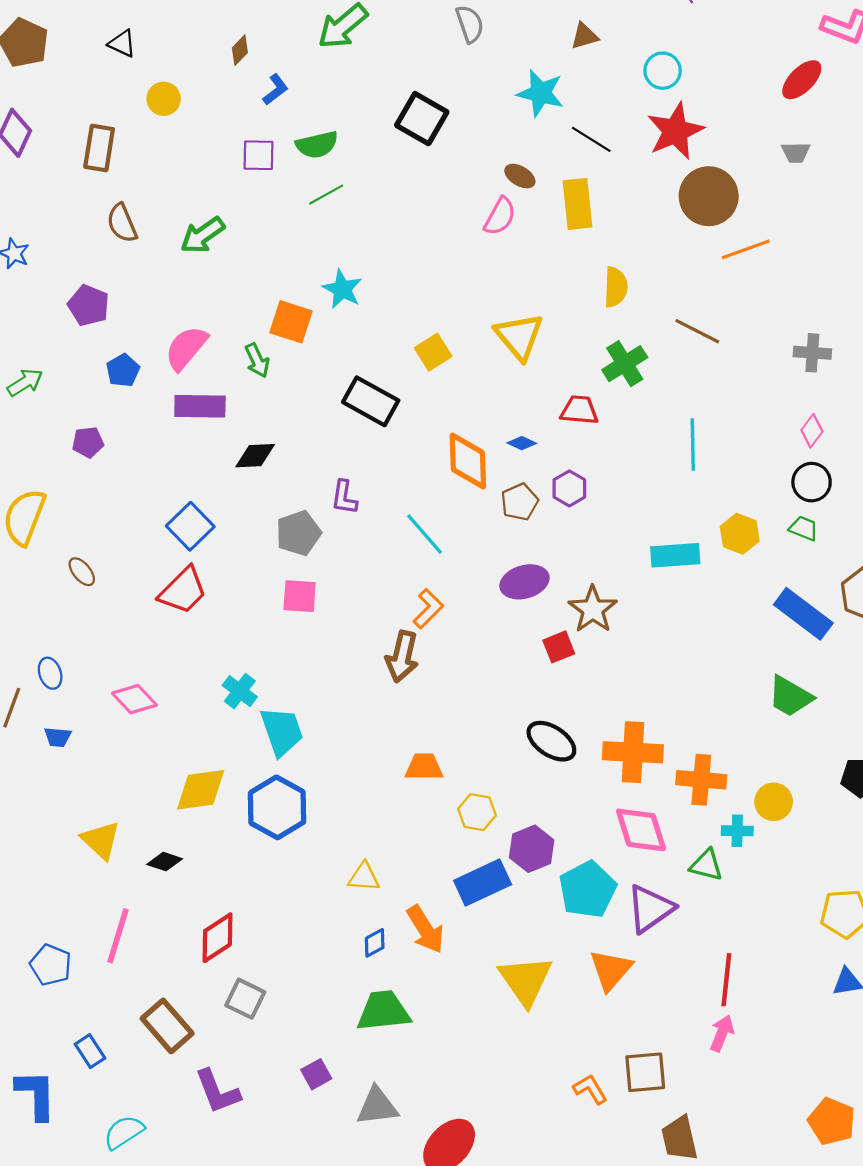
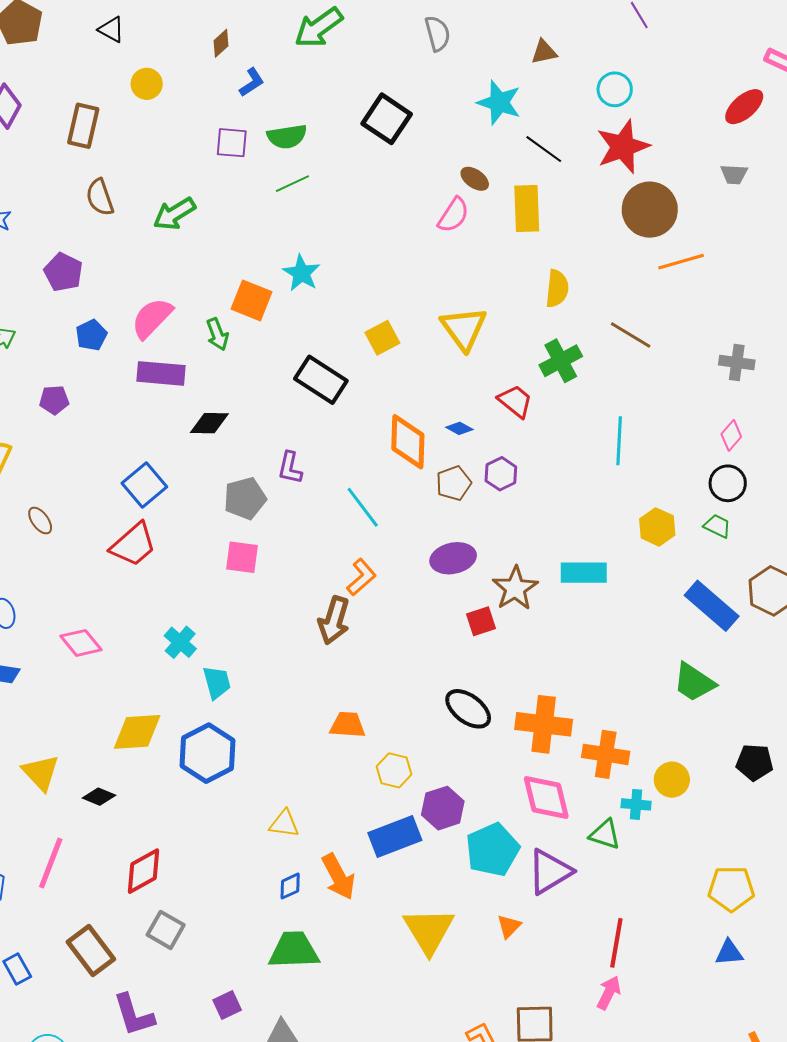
red trapezoid: (579, 410) -> (515, 401), turned 30
cyan rectangle: (675, 555) -> (584, 573), moved
cyan trapezoid: (282, 731) -> (217, 682), size x0.7
orange triangle: (611, 970) -> (509, 926), size x0.6

